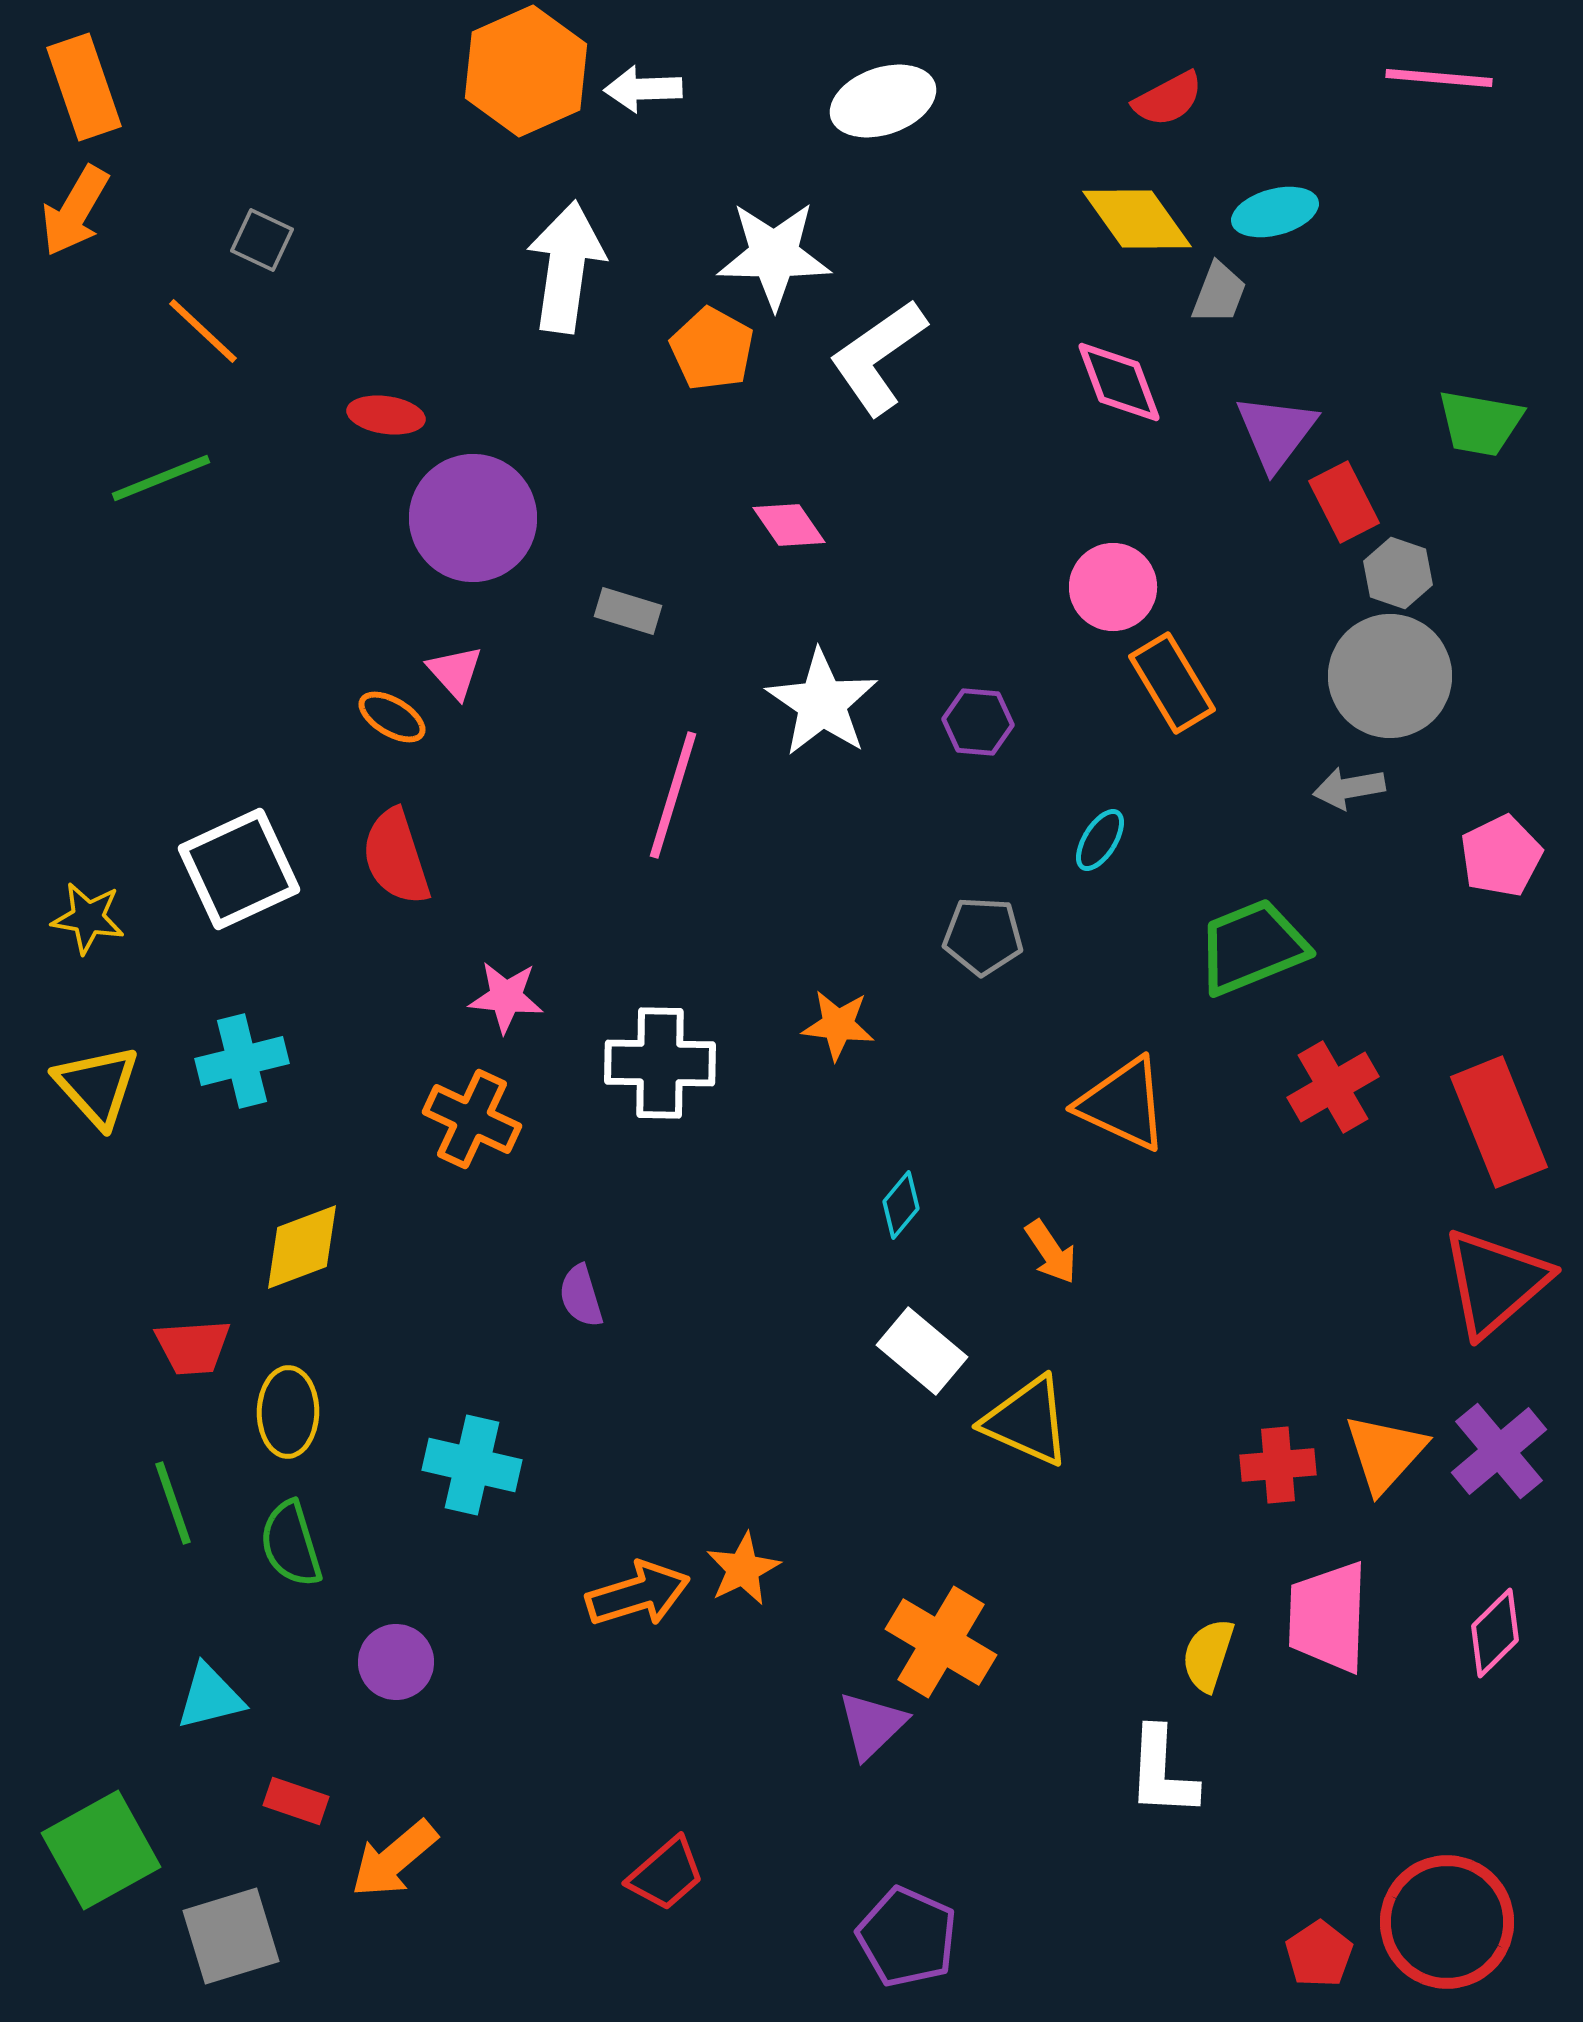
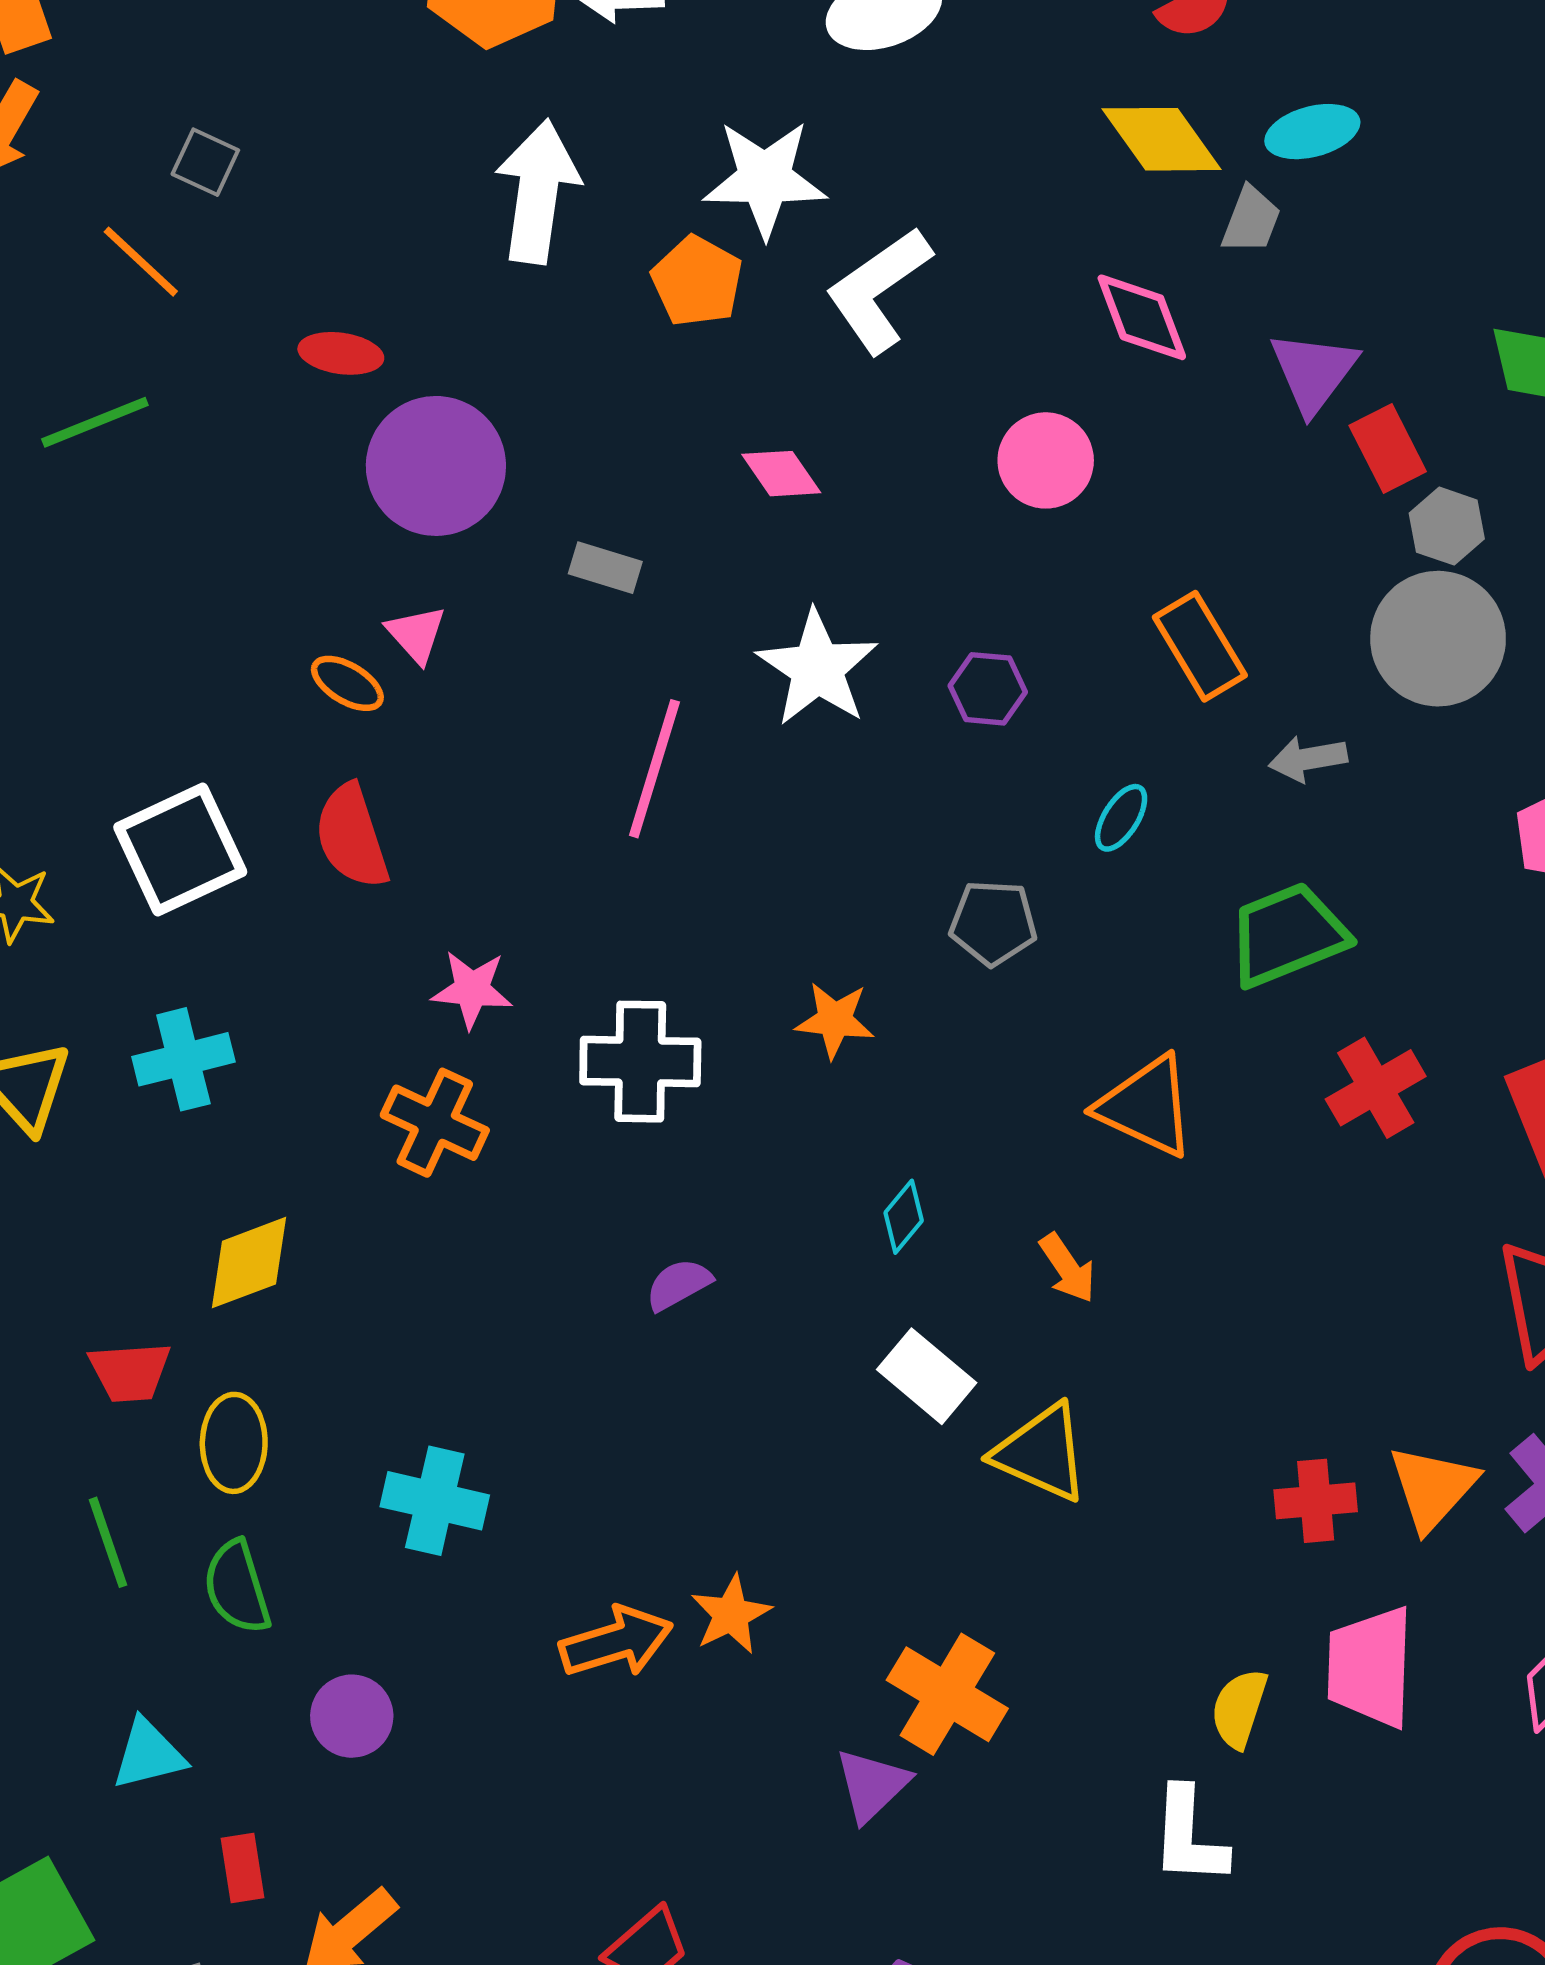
pink circle: (1113, 587) -> (1046, 460), moved
gray arrow: (1349, 788) -> (1308, 759), moved
purple semicircle: (581, 1296) -> (679, 1284), moved, turned 78
red rectangle: (296, 1801) -> (242, 1868), turned 62

